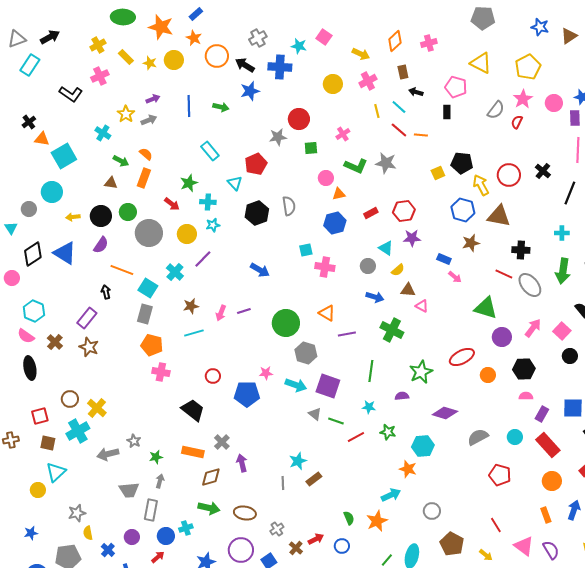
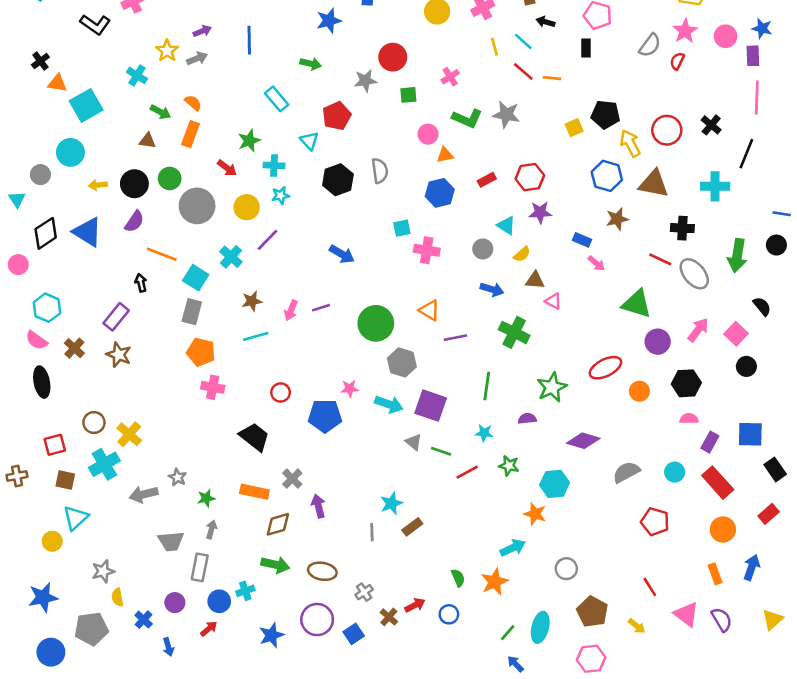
green arrow: (221, 107) -> (311, 64), moved
cyan cross: (562, 233) -> (715, 186), moved, size x1.5
blue star: (31, 533) -> (43, 597), size x1.6

